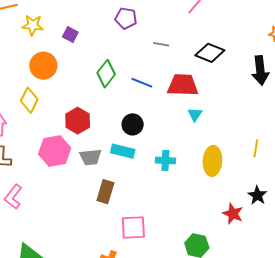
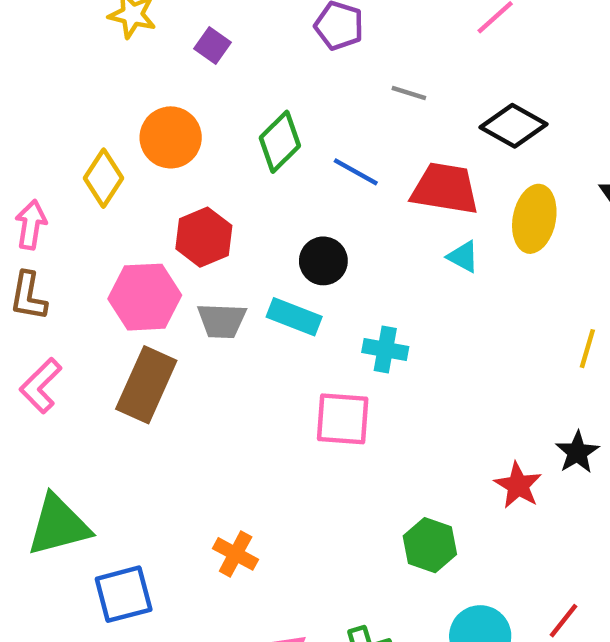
orange circle: (43, 66) -> (171, 137), moved
cyan triangle: (195, 114) -> (463, 257), turned -42
yellow ellipse: (212, 161) -> (534, 219), moved
brown rectangle: (105, 192) -> (146, 385), moved, size x1.4
pink square: (133, 228) -> (343, 419), moved

